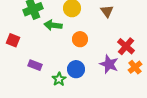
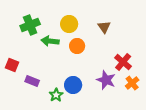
orange circle: (80, 39) -> (77, 46), moved
red square: (13, 40) -> (12, 65), moved

